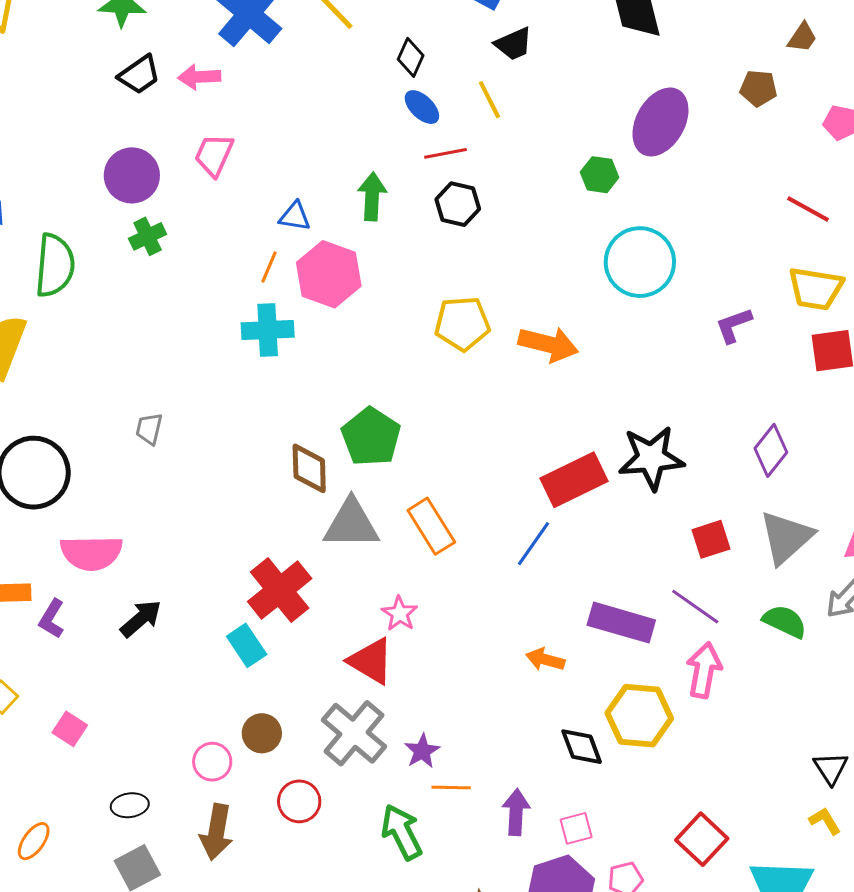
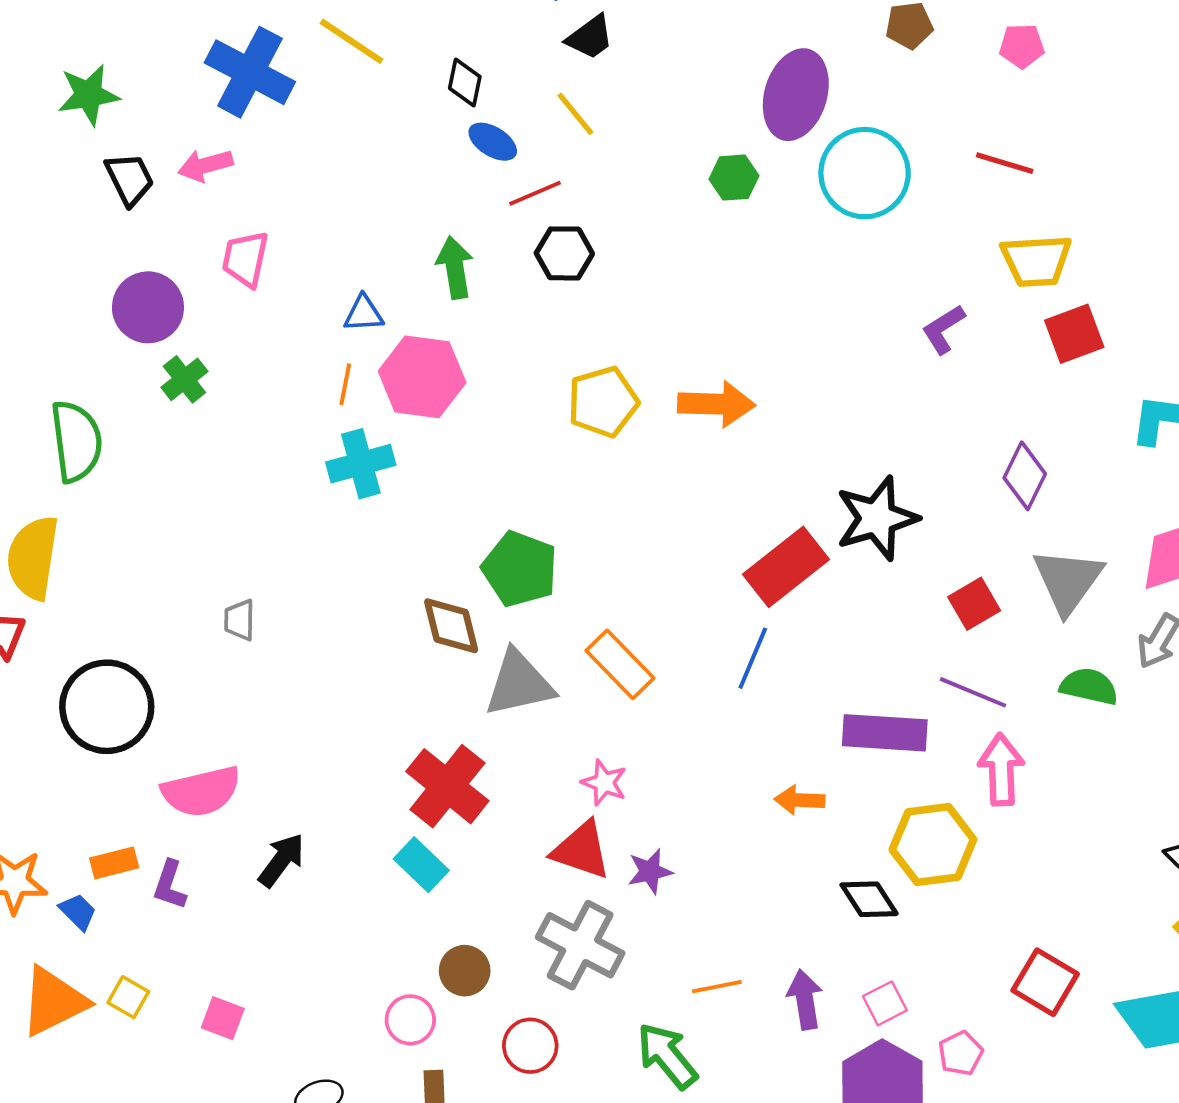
black trapezoid: (139, 75) -> (130, 179), turned -69
cyan circle: (640, 262) -> (865, 173), moved
purple star: (422, 751) -> (650, 871), moved, turned 30

